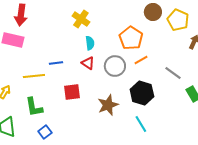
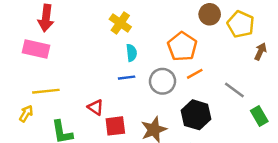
blue line: (56, 63) -> (127, 78), moved
red triangle: (88, 63) -> (96, 107), moved
yellow line: (34, 76) -> (46, 91), moved
red square: (72, 92) -> (115, 126), moved

